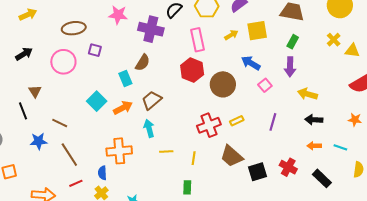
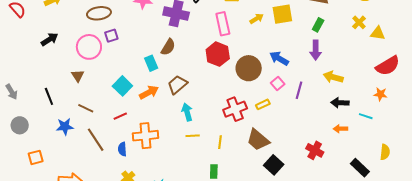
purple square: (95, 50) -> (111, 36), moved, turned -32
blue arrow: (251, 63) -> (279, 58), moved
pink square: (265, 85) -> (278, 83), moved
brown triangle: (35, 91) -> (78, 76), moved
orange star: (355, 120) -> (380, 94), moved
purple line: (273, 122) -> (299, 90), moved
cyan arrow: (149, 128) -> (187, 112), moved
cyan line: (340, 147) -> (366, 116), moved
black square: (257, 172) -> (274, 165), moved, turned -30
blue semicircle: (102, 173) -> (122, 149), moved
black rectangle: (322, 178) -> (360, 168), moved
red line: (76, 183) -> (120, 116), moved

